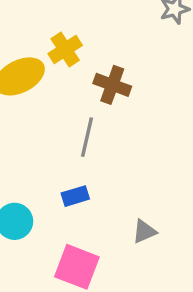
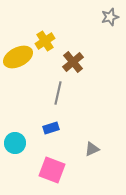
brown cross: (112, 85) -> (73, 62), turned 30

